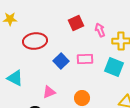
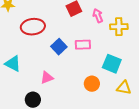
cyan square: (114, 67) -> (112, 64), moved
orange circle: (82, 98) -> (92, 84), moved

